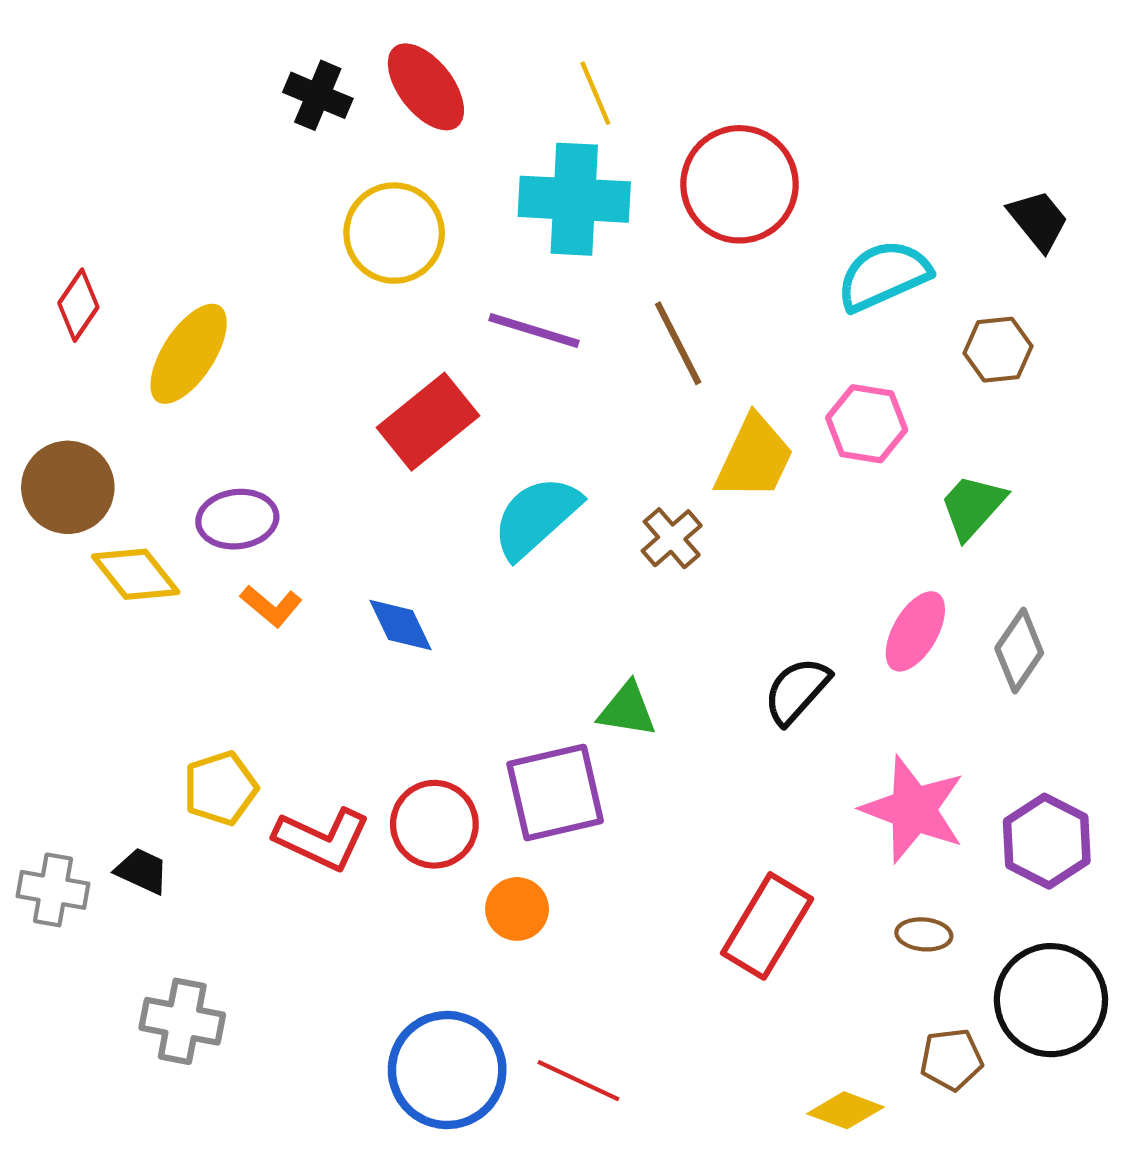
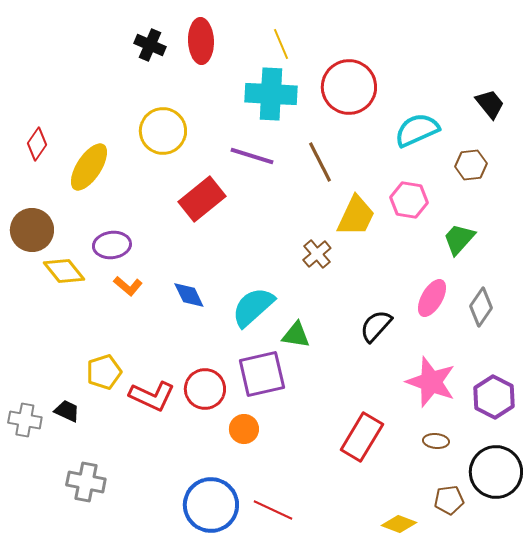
red ellipse: (426, 87) -> (201, 41), turned 36
yellow circle: (394, 233) -> (163, 131), moved
cyan semicircle: (536, 517) -> (253, 307), moved

